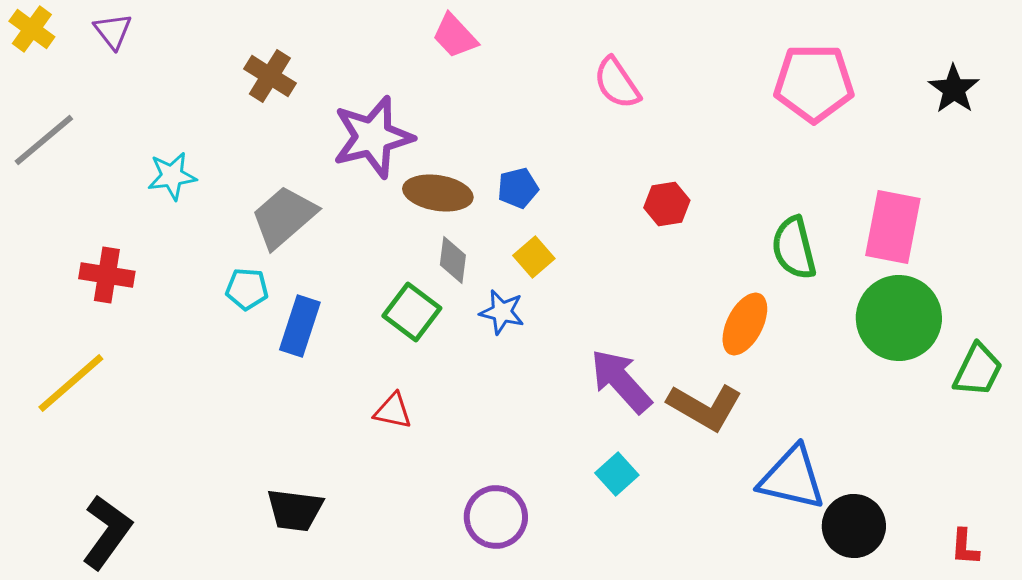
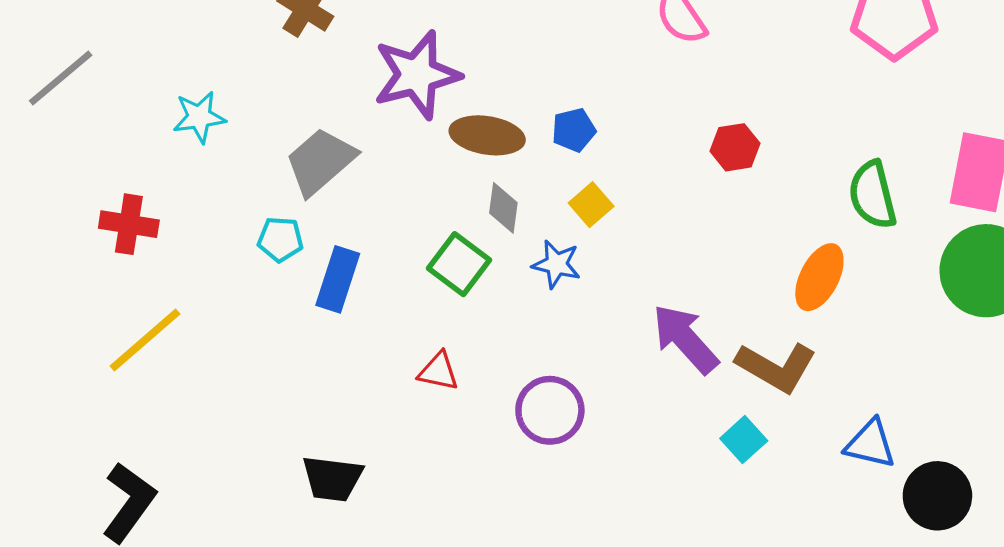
yellow line: (71, 383) -> (145, 340), moved
cyan square: (617, 474) -> (744, 440), moved
blue triangle: (792, 478) -> (870, 444), size x0.7
purple circle: (496, 517) -> (550, 410), moved

